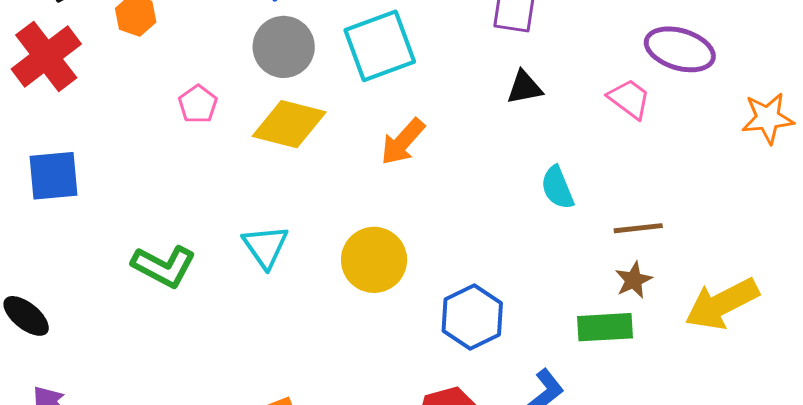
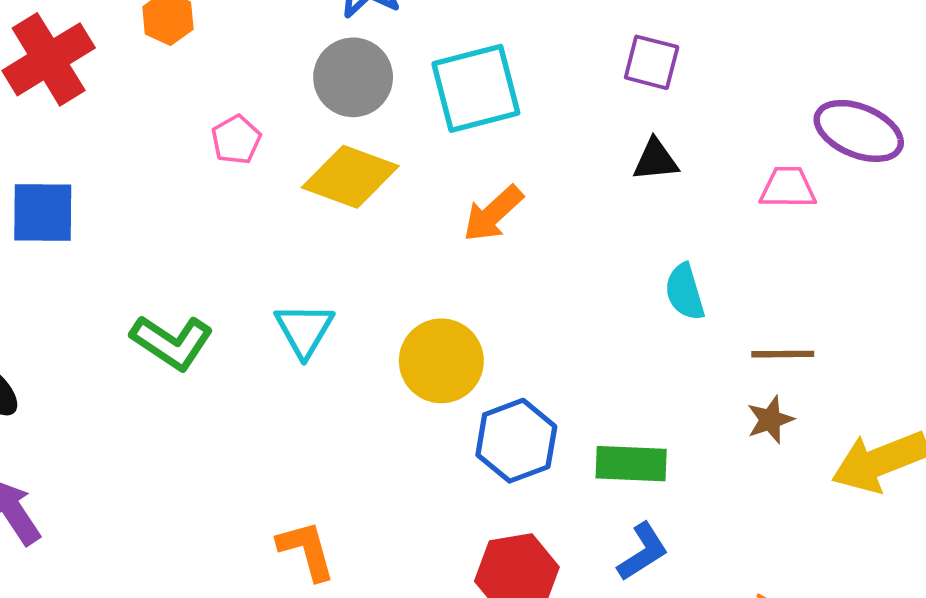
pink trapezoid: (629, 99) -> (788, 188), turned -42
blue hexagon: (472, 317) -> (516, 441), moved
green rectangle: (605, 327) -> (631, 464), moved

